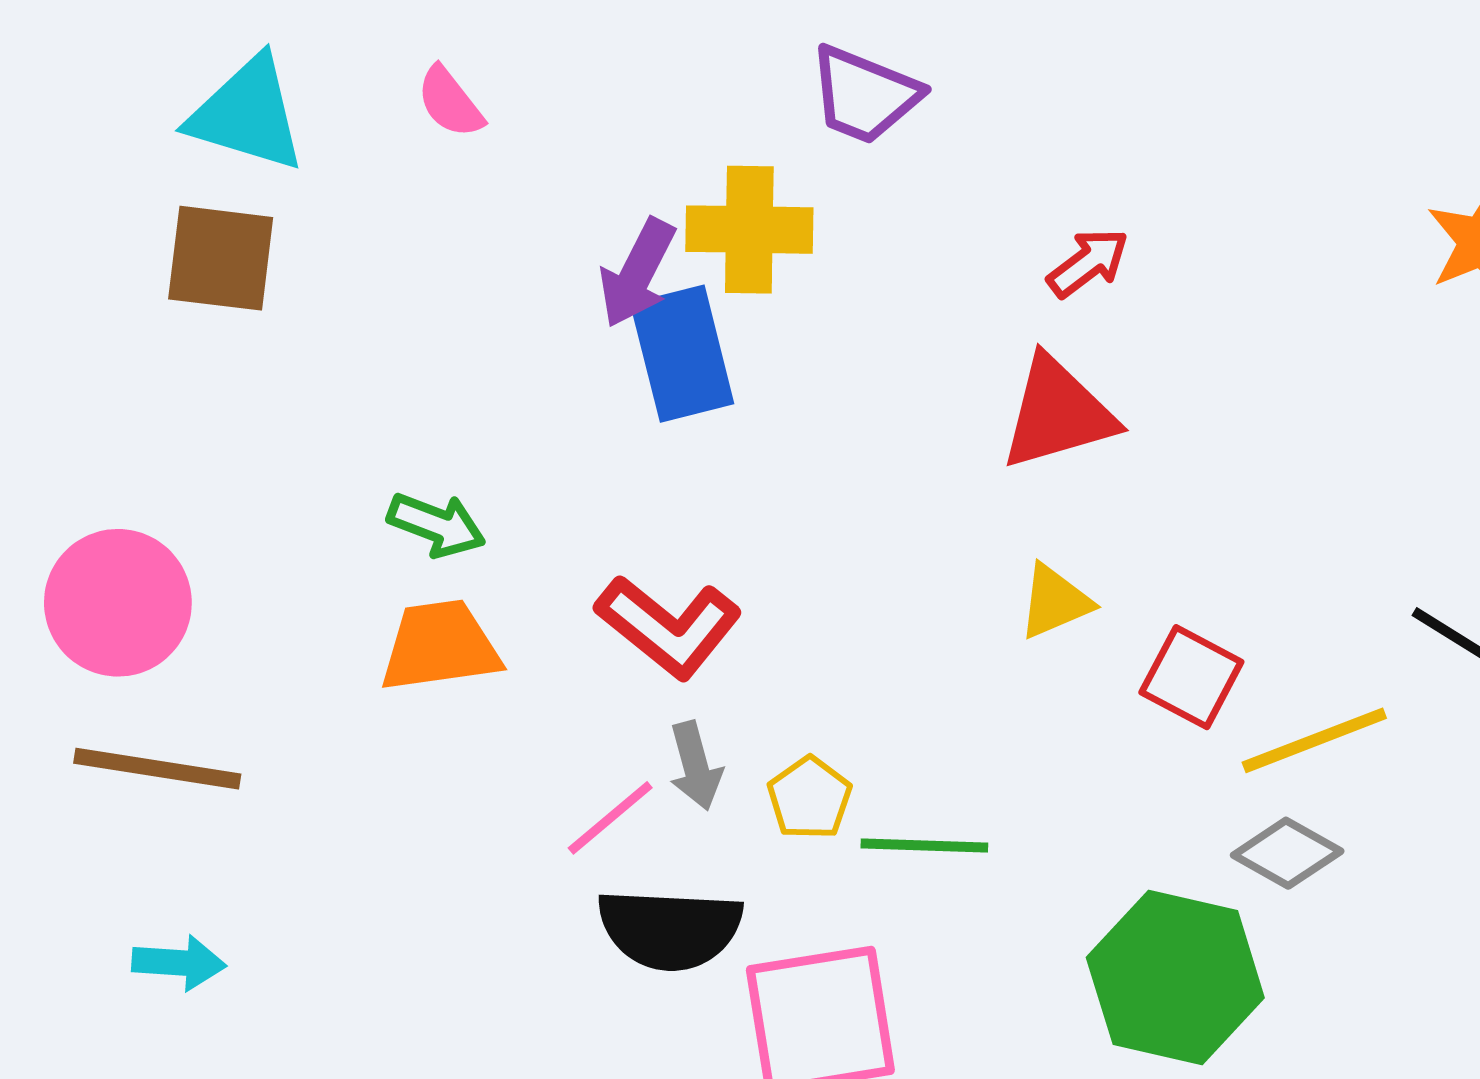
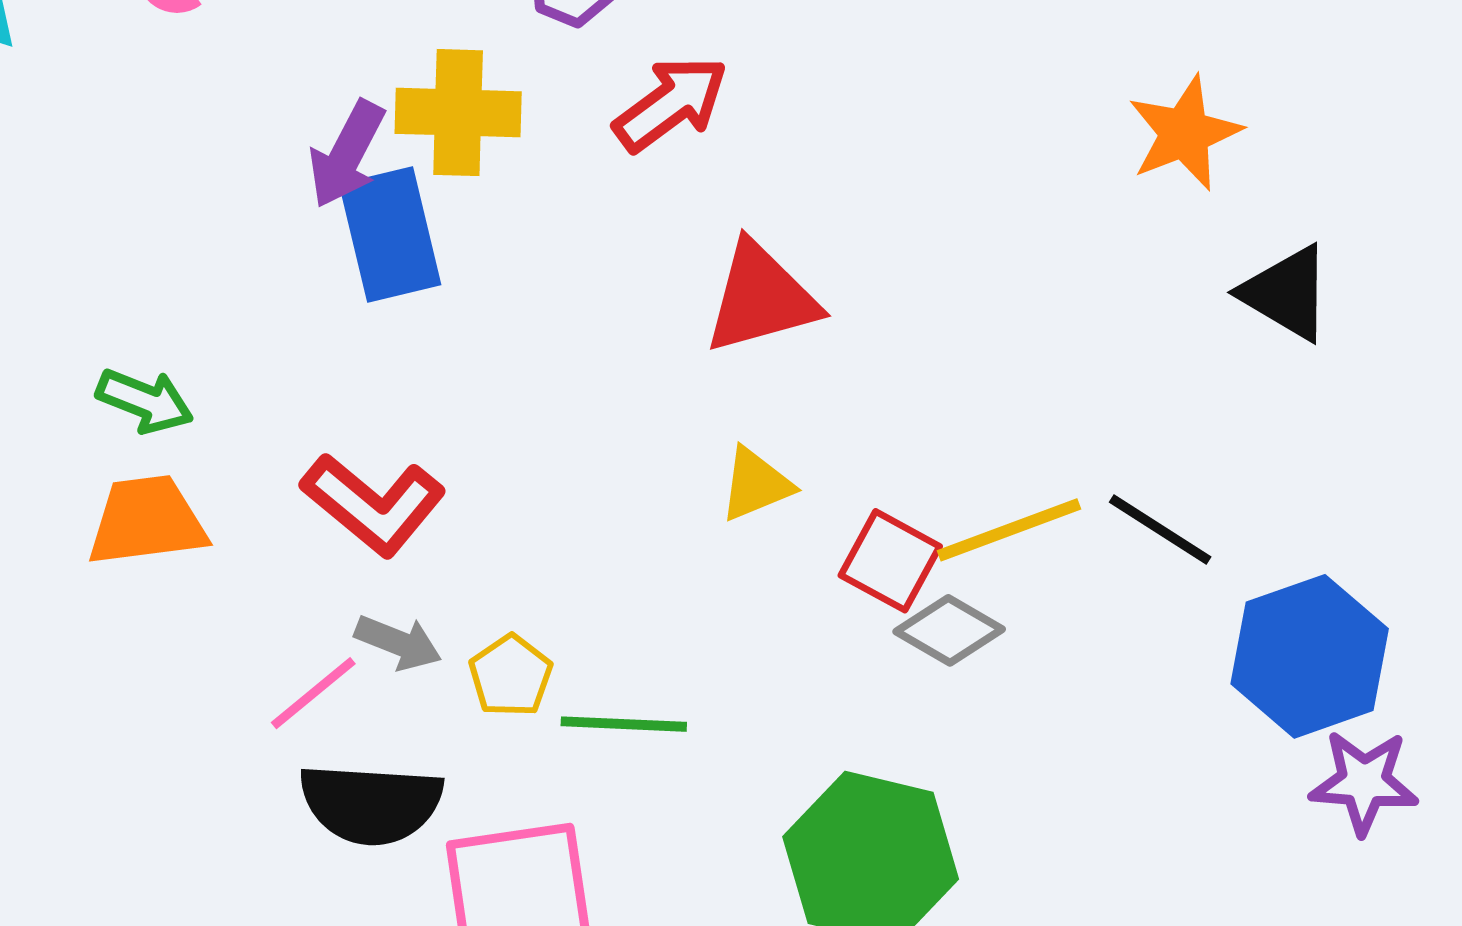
red arrow: (1088, 263) -> (671, 104), moved, size x1.4
yellow line: (1314, 740) -> (1009, 530), moved
gray arrow: (695, 766) -> (398, 642), turned -54
gray diamond: (1287, 853) -> (949, 630), moved

